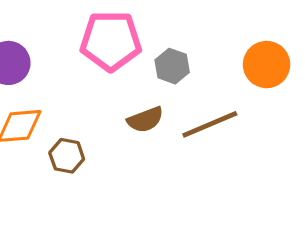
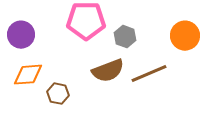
brown semicircle: (145, 120) -> (108, 71), size x1.4

